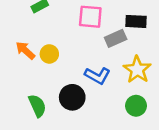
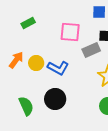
orange arrow: (25, 50) -> (16, 60), turned 84
blue L-shape: (97, 76) -> (58, 68), moved

